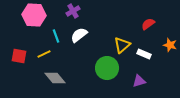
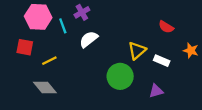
red semicircle: (148, 24) -> (166, 27), turned -112
cyan line: (56, 36) -> (63, 26), moved
red square: (19, 56) -> (25, 47), moved
gray diamond: (55, 78) -> (45, 88), moved

